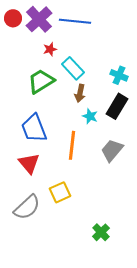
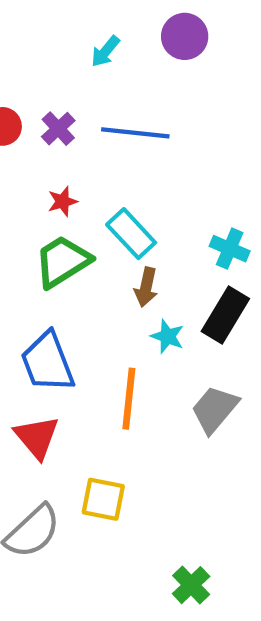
purple cross: (39, 19) -> (58, 129), size x0.6
red star: (50, 49) -> (63, 201), moved
yellow square: (60, 192) -> (103, 499), turned 35

